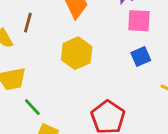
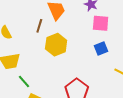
brown line: (28, 23) -> (39, 26), moved

